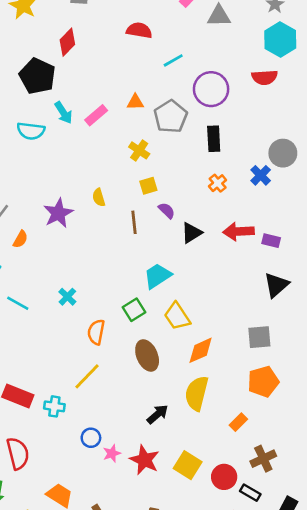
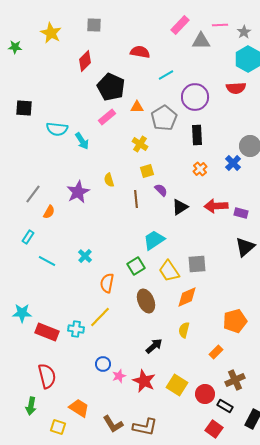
black pentagon: (37, 76) -> (111, 87), moved
cyan arrow: (63, 113) -> (82, 141), moved
gray square: (259, 337) -> (197, 264), moved
yellow semicircle: (197, 393) -> (184, 330), size x0.6
cyan cross: (54, 406) -> (76, 329), moved

